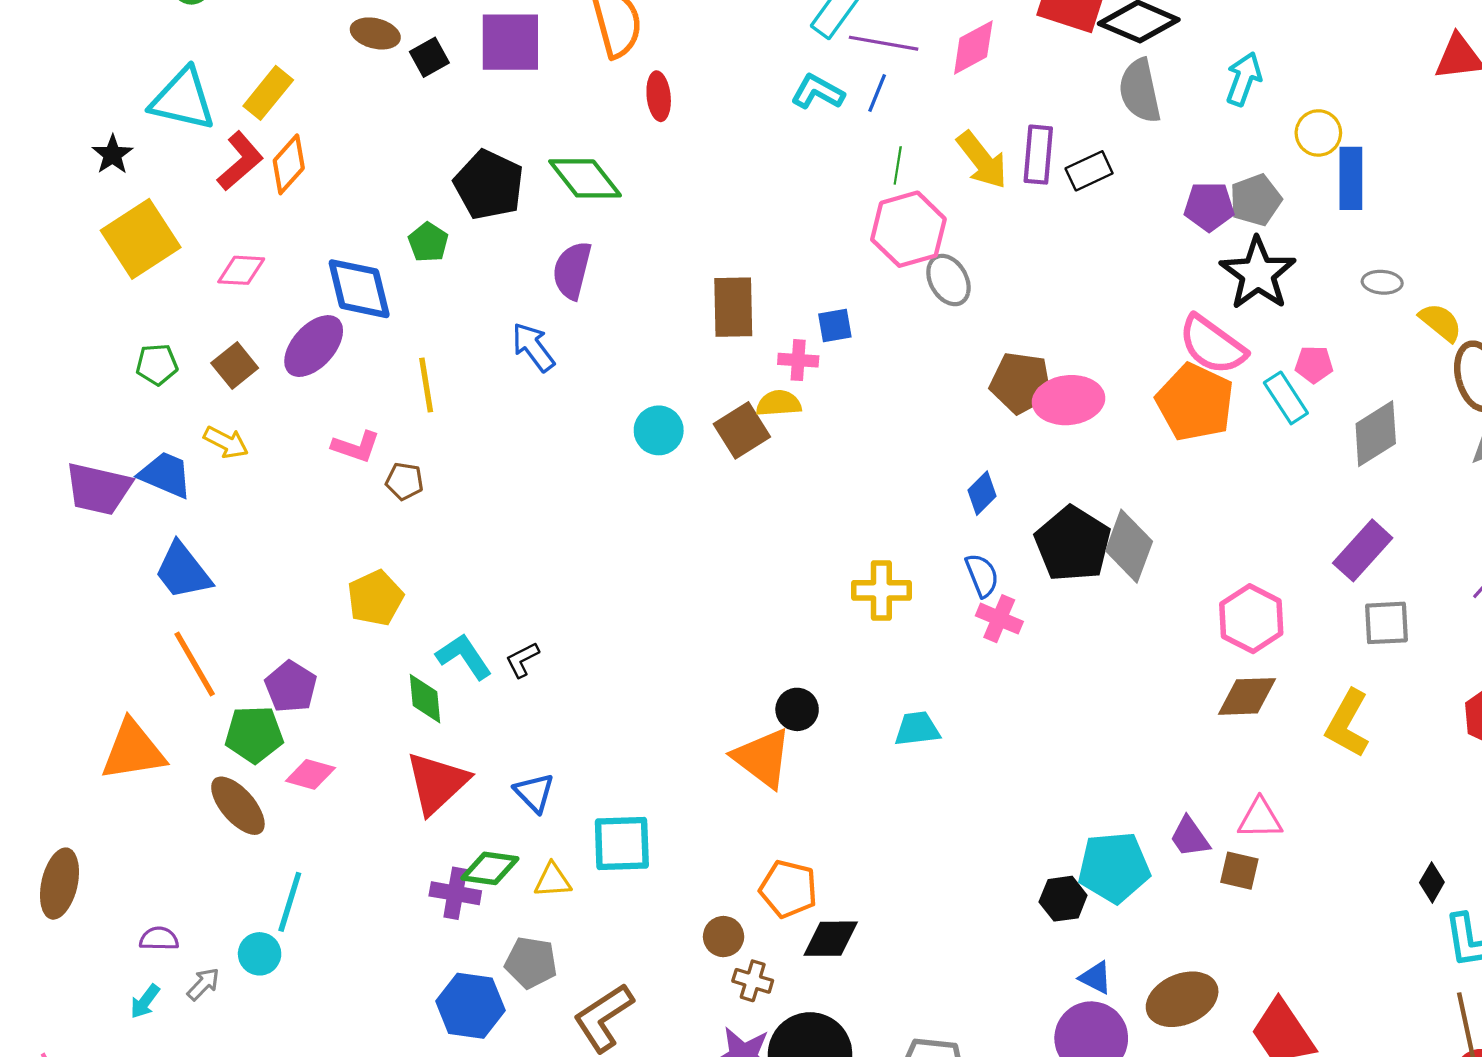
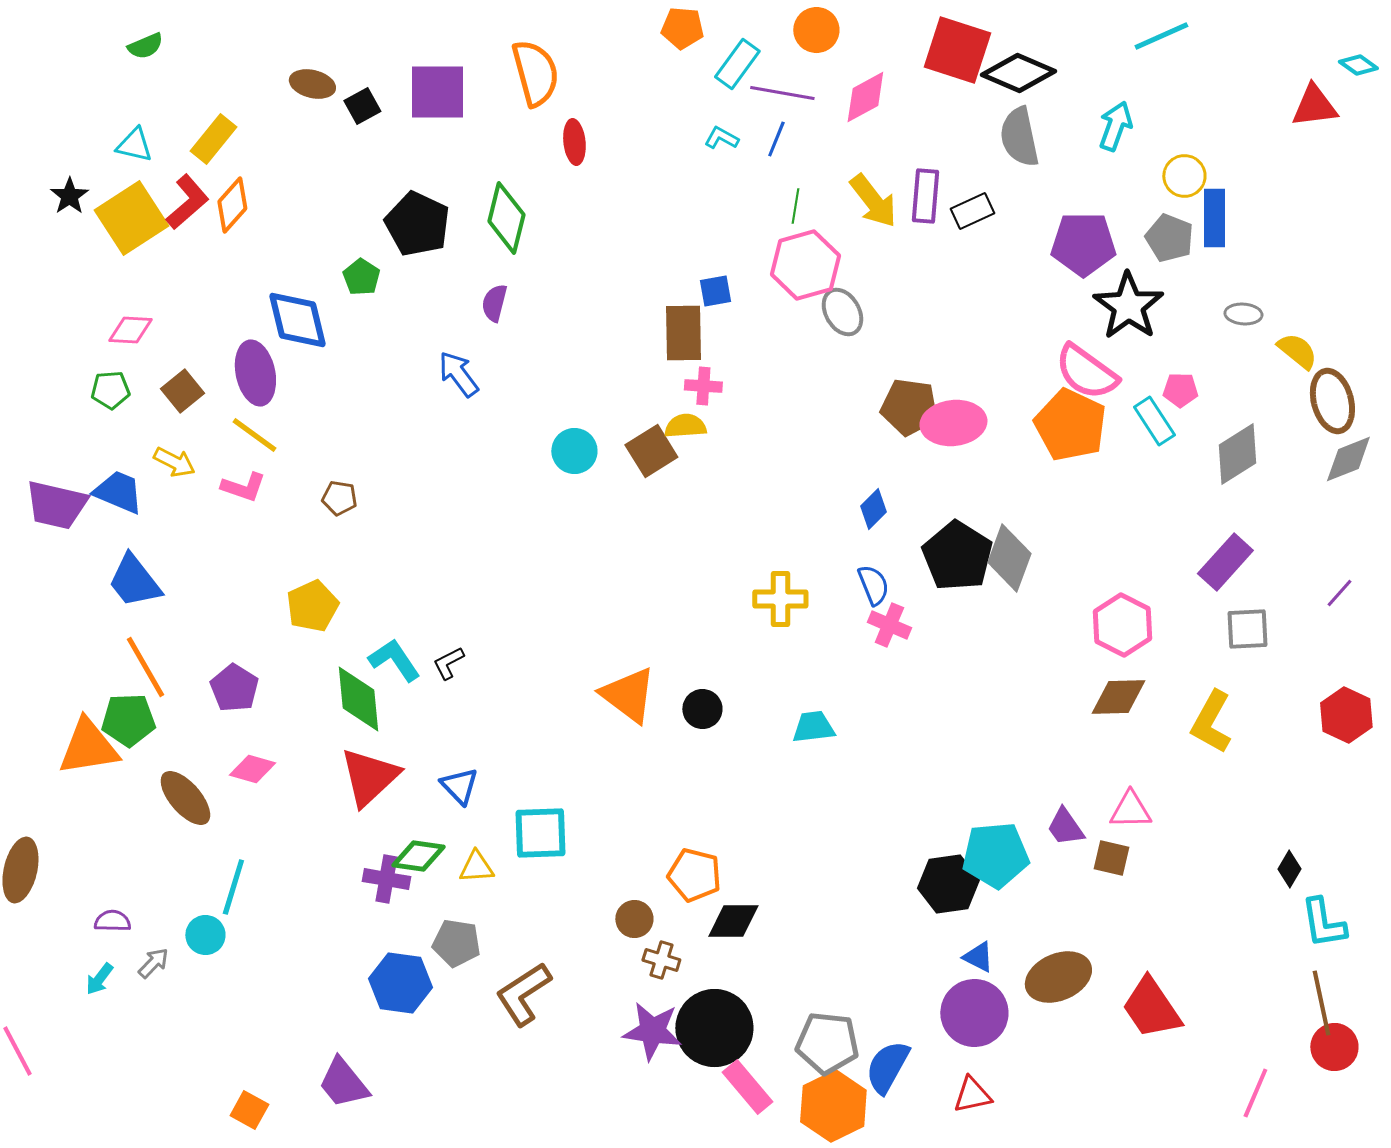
cyan L-shape: (818, 92) -> (721, 138), size x0.7
cyan triangle: (183, 99) -> (134, 145), size x0.6
green diamond: (585, 178) -> (506, 218), turned 52
gray pentagon: (1256, 200) -> (1169, 238), moved, turned -30
purple pentagon: (1209, 207) -> (1083, 244), size x1.4
yellow square: (141, 239) -> (131, 218), moved
pink diamond: (241, 270) -> (130, 330), moved
purple semicircle: (572, 270) -> (494, 303), size x0.7
brown rectangle: (733, 307) -> (683, 333), moved
blue square: (835, 325) -> (715, 291), moved
purple ellipse: (314, 346) -> (255, 373), turned -54
yellow line: (426, 385) -> (254, 435), moved, turned -45
pink L-shape: (356, 447) -> (243, 487), moved
green diamond: (425, 699) -> (358, 699), size x1.4
green pentagon: (254, 734) -> (128, 720), moved
orange triangle: (762, 758) -> (628, 695), moved
black hexagon: (1063, 899) -> (948, 884), size x1.4

